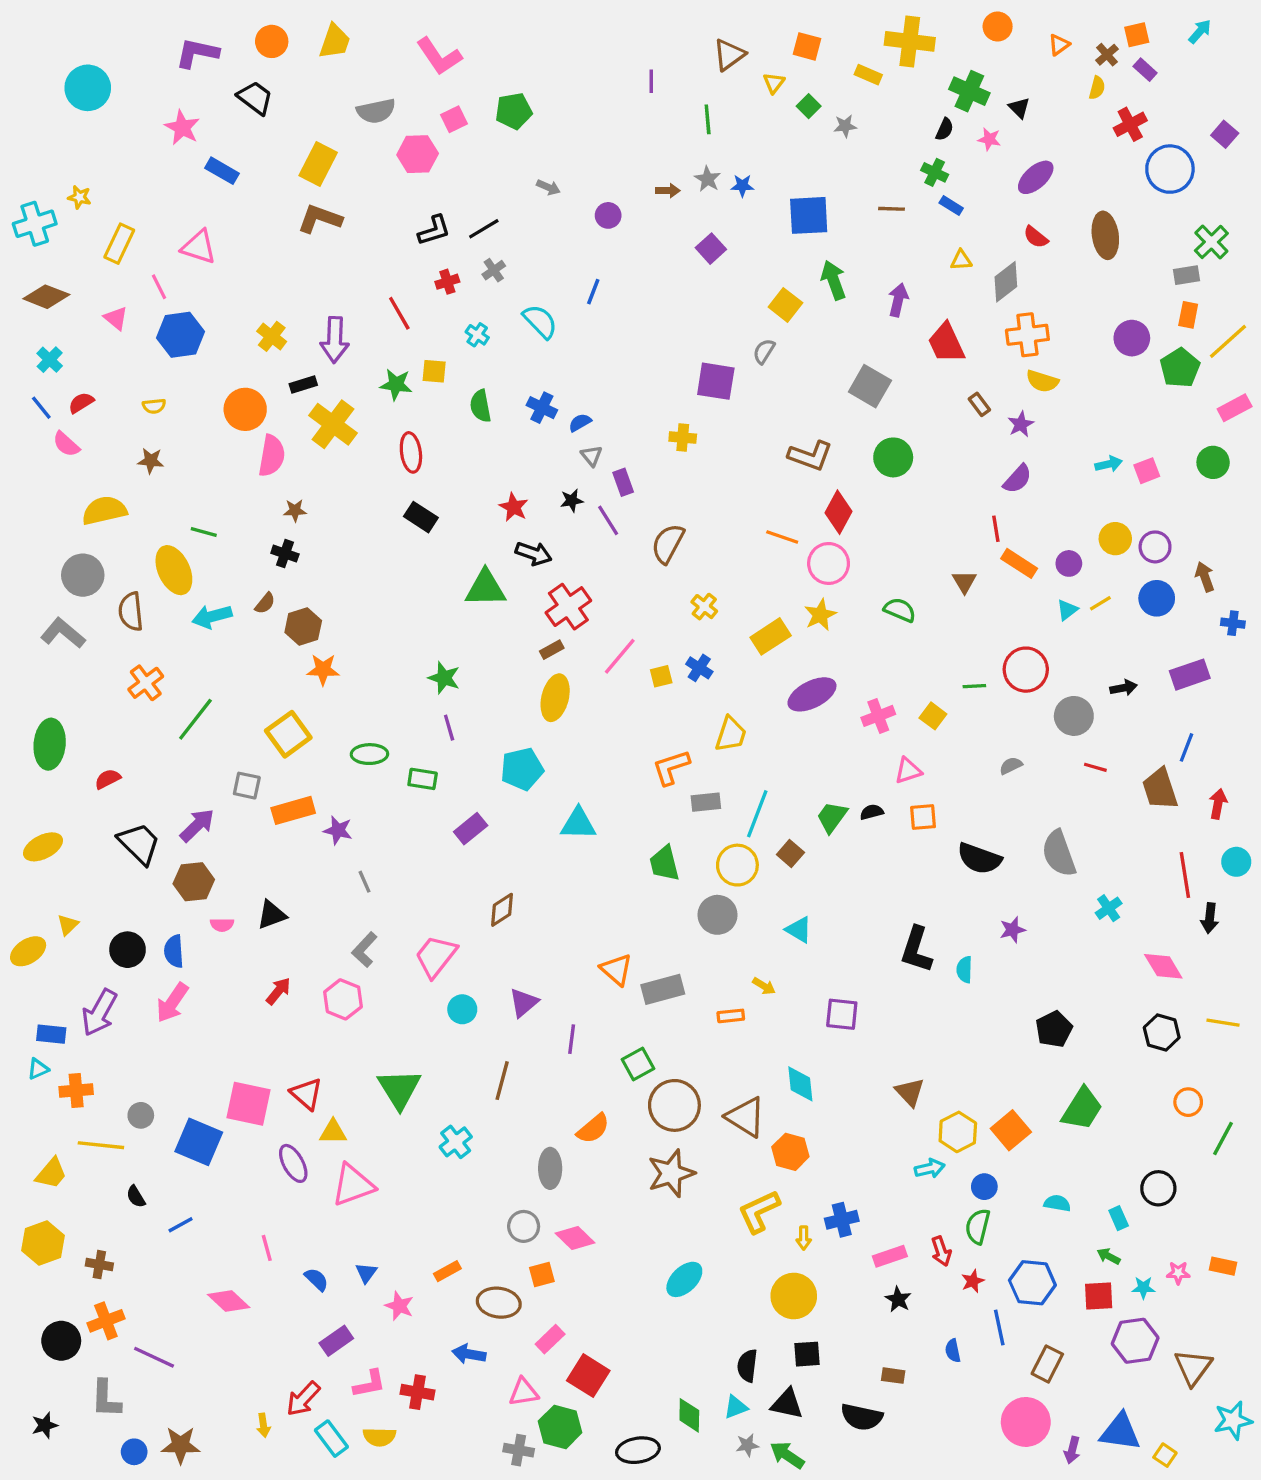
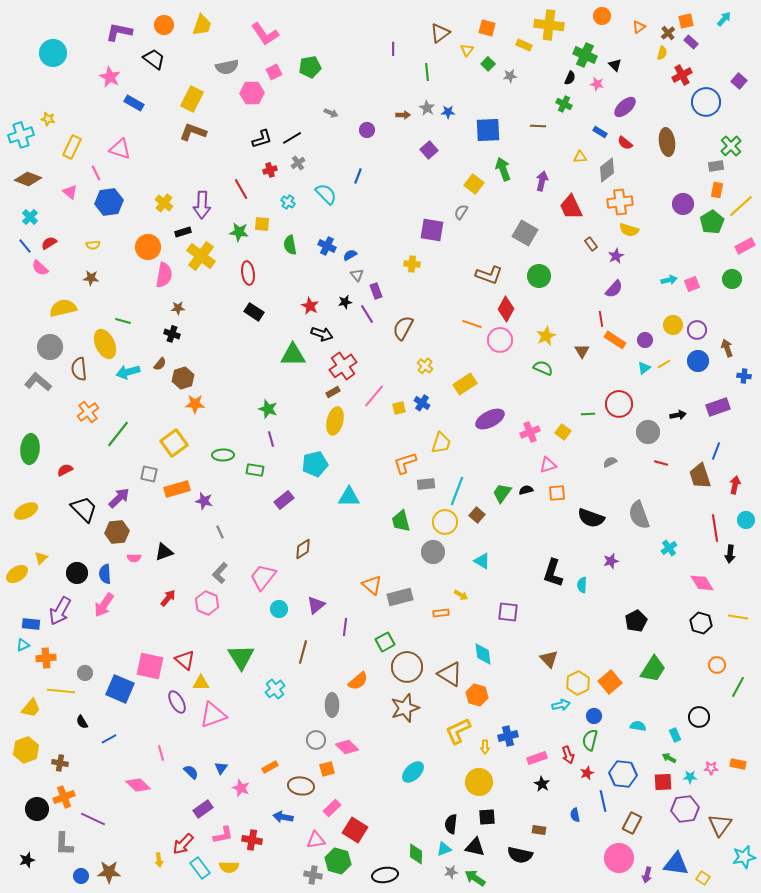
blue rectangle: (951, 206) -> (600, 132), moved
yellow star: (820, 615) -> (546, 336), moved

